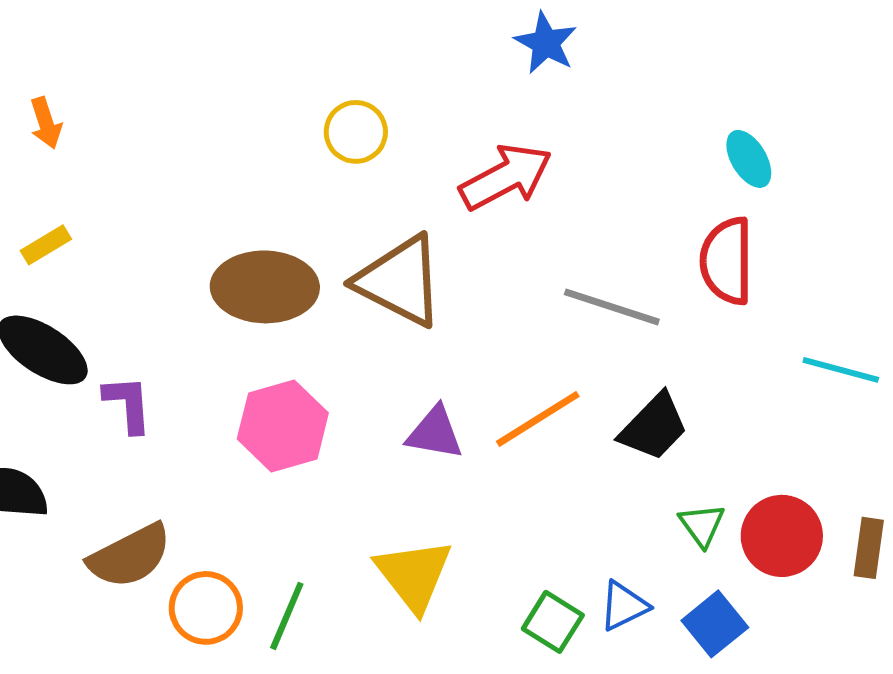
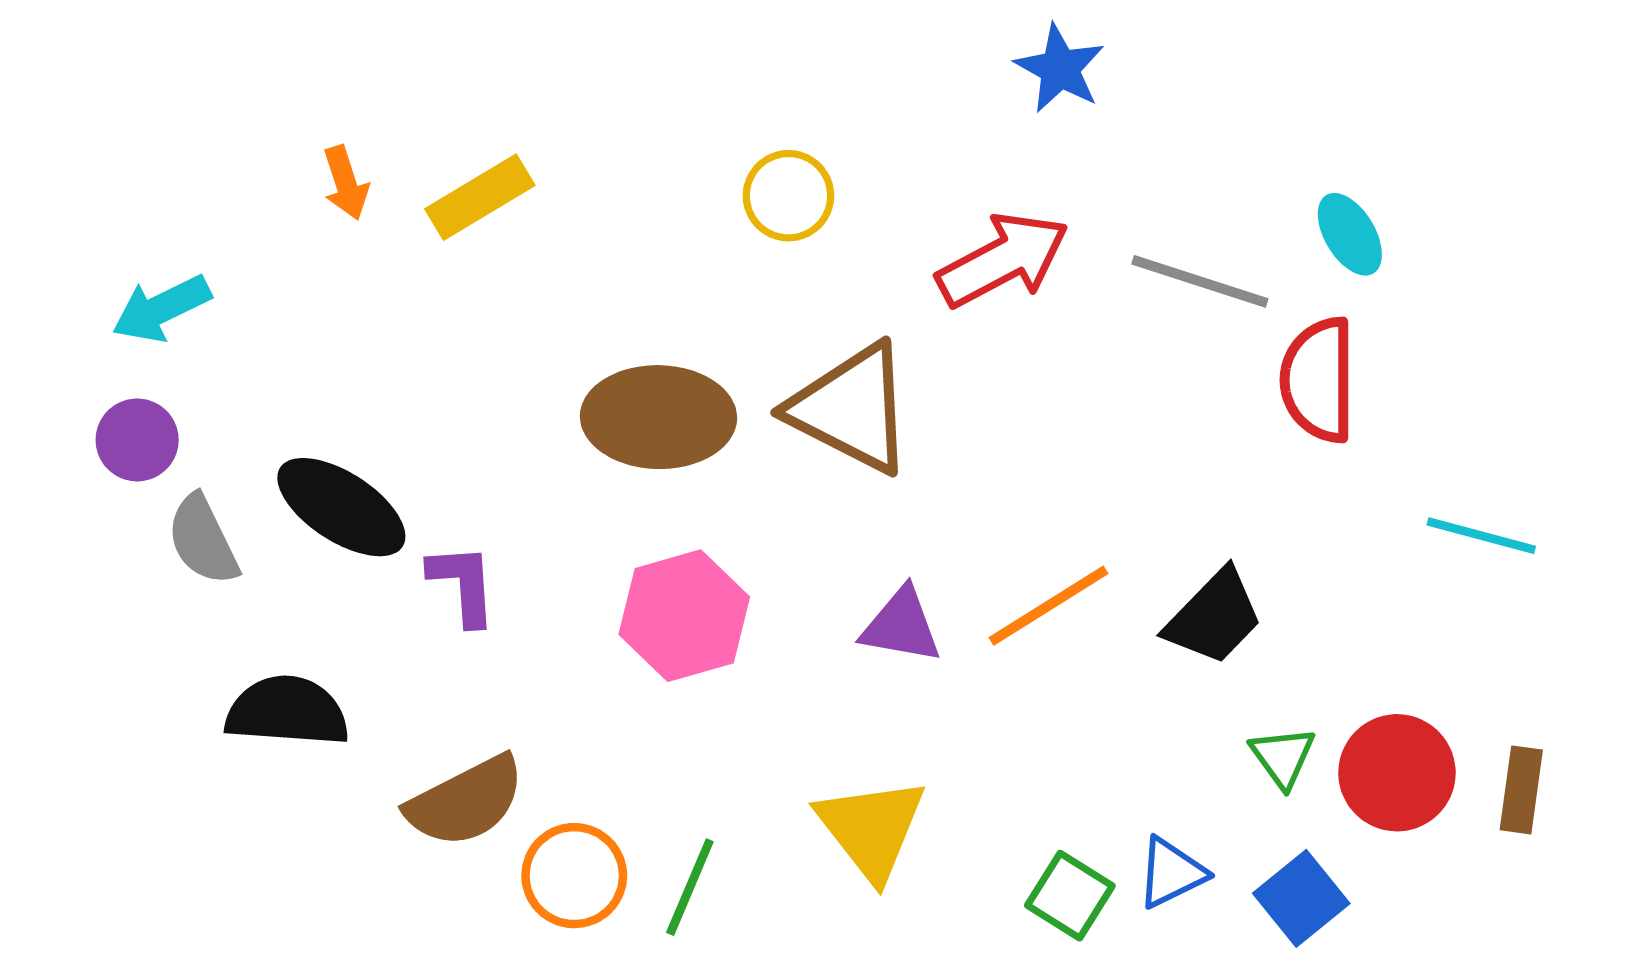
yellow rectangle: (46, 245) -> (480, 197), moved, size x1.5
gray line: (612, 307) -> (1200, 281), moved

